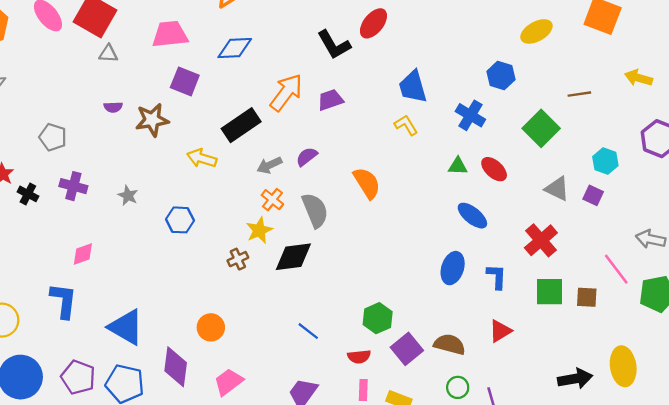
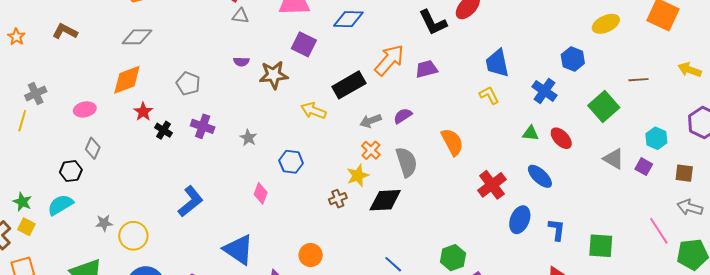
red cross: (541, 240) -> (492, 185), moved
pink diamond: (83, 254) -> (261, 193), moved, turned -55
brown square: (587, 297) -> (684, 173), moved
blue L-shape: (64, 301) -> (191, 201), moved, turned 40

